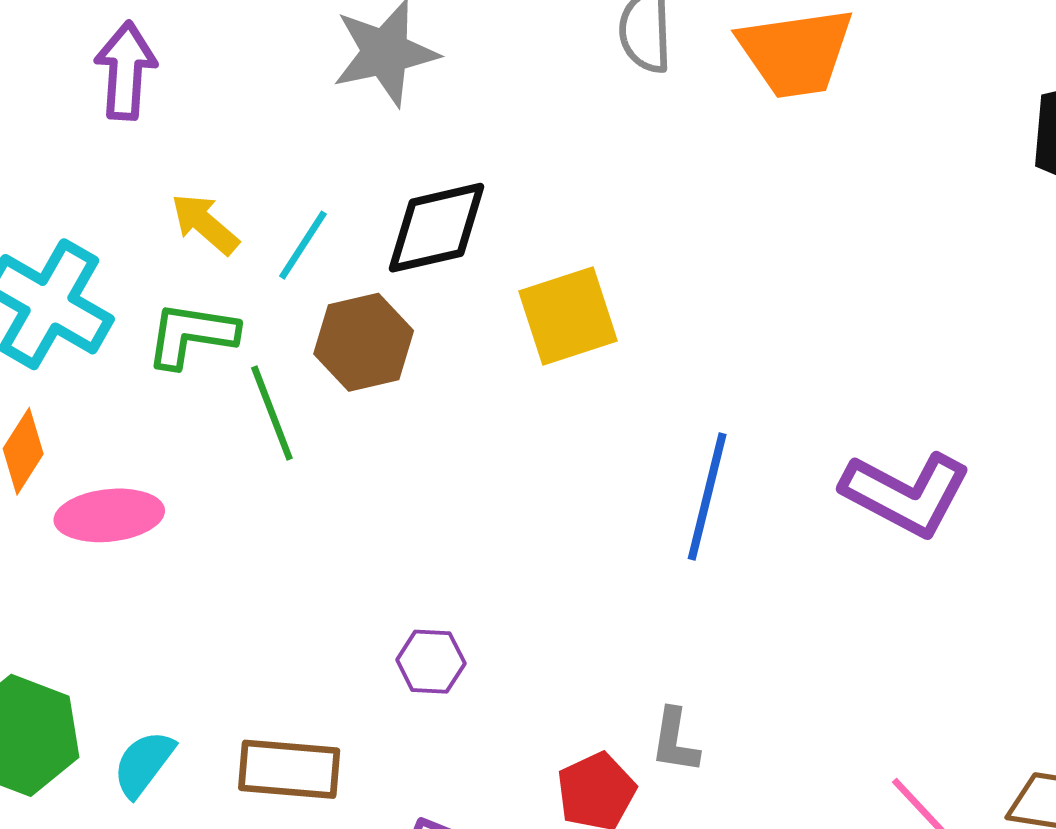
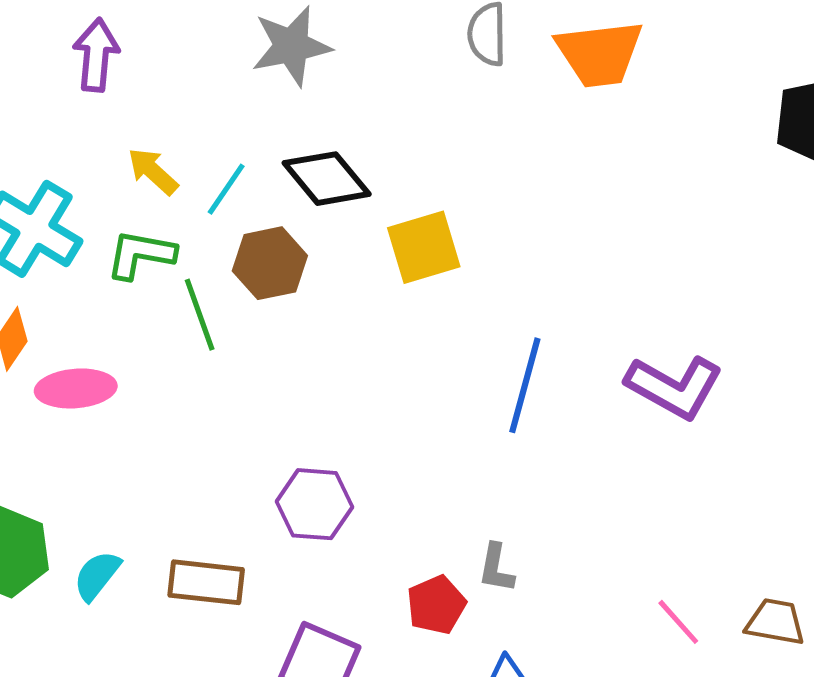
black diamond: (436, 228) -> (327, 179), turned 62
purple hexagon: (431, 662) -> (315, 504), size x1.5

